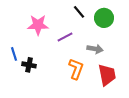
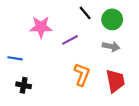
gray arrow: (95, 49) -> (111, 46), moved
blue line: (14, 54) -> (15, 58), turned -64
black cross: (29, 65) -> (24, 85), moved

